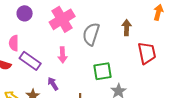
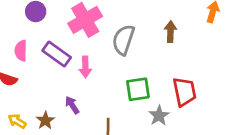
red trapezoid: (147, 53) -> (184, 92), moved
purple rectangle: (30, 61) -> (57, 54), moved

